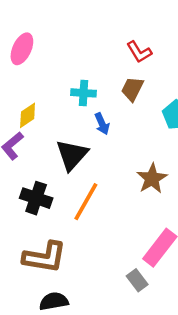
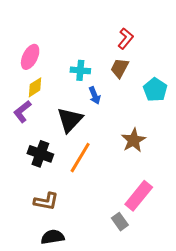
pink ellipse: (22, 49) -> (30, 57), moved
red L-shape: (139, 52) -> (126, 38), turned -110
brown L-shape: (45, 257) -> (46, 201), size x0.7

